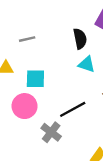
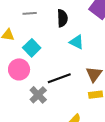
black semicircle: (80, 39) -> (62, 18), moved
cyan square: (35, 79) -> (32, 48), turned 36

